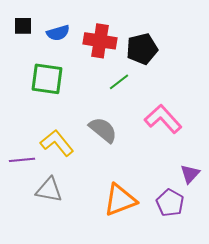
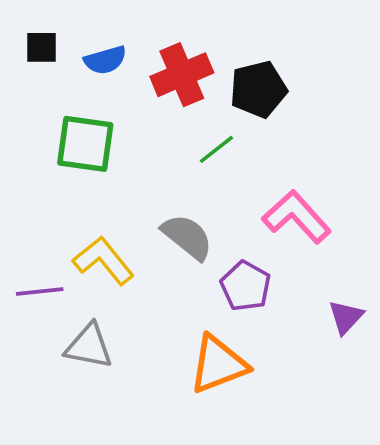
red cross: (100, 41) -> (182, 75), turned -32
purple pentagon: (170, 203) -> (246, 286), moved

